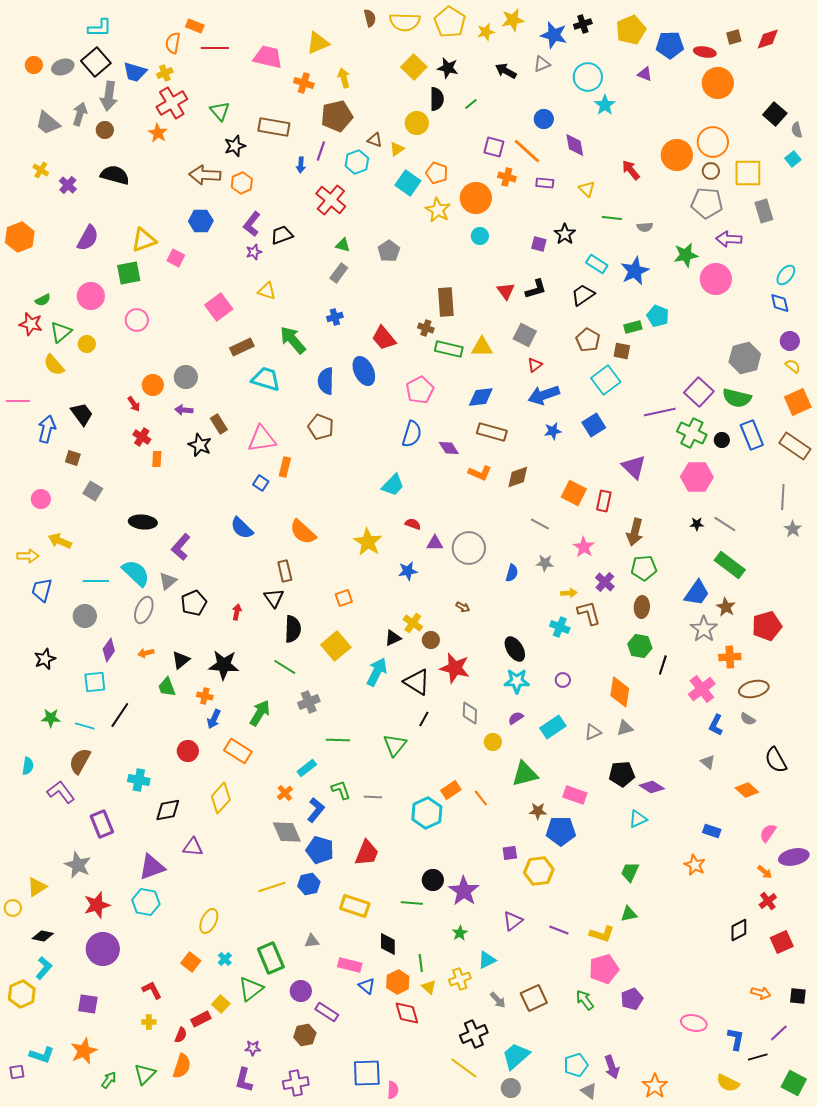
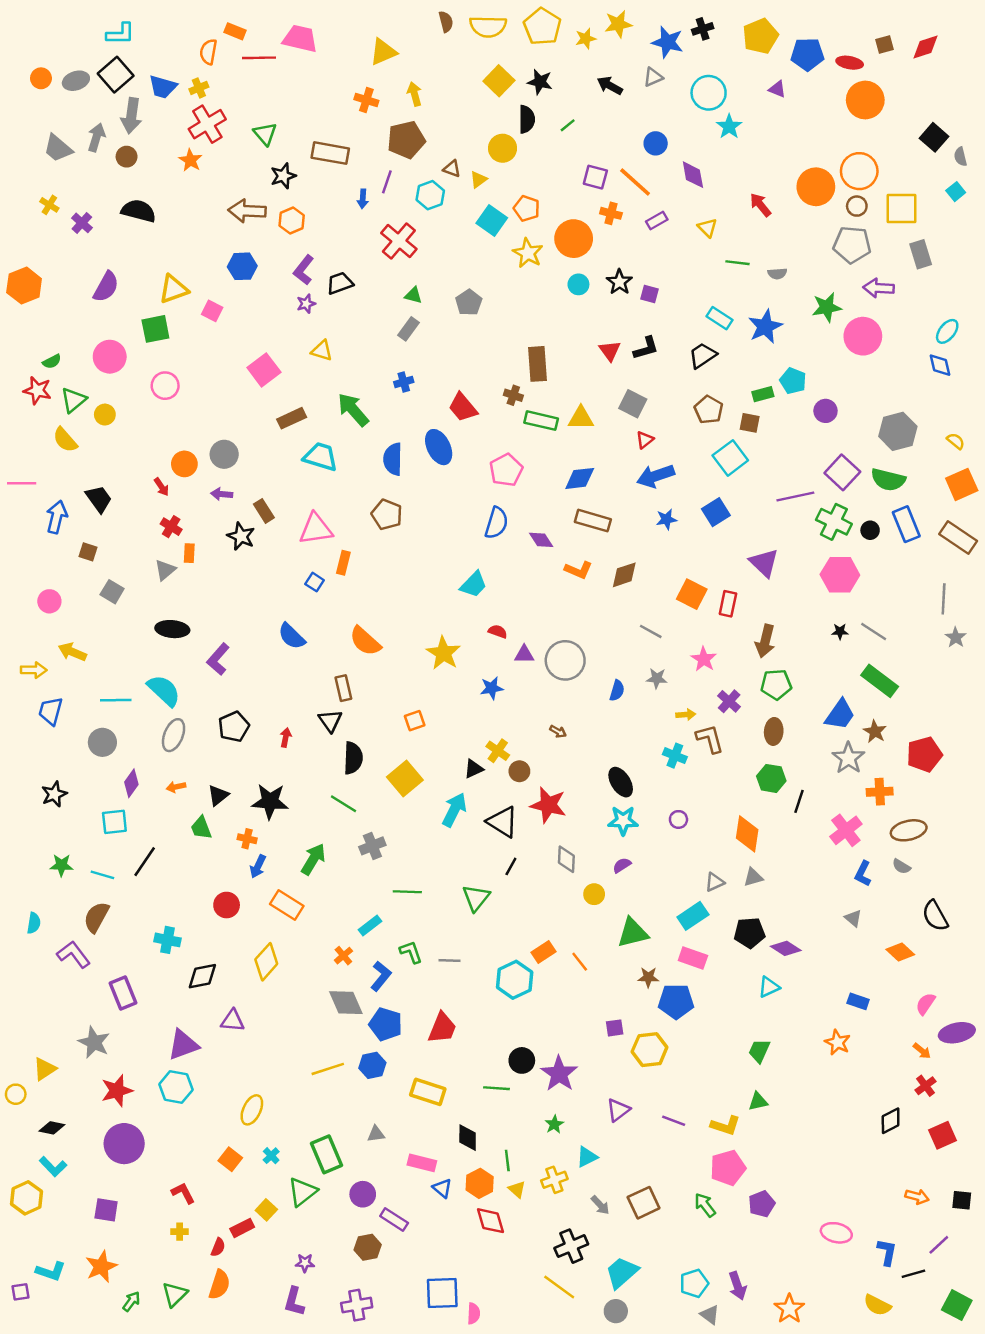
pink trapezoid: (268, 57) -> (300, 39), moved
purple rectangle: (545, 183) -> (657, 221), turned -36
black star: (565, 234) -> (619, 282), moved
purple circle: (790, 341) -> (825, 411), moved
gray triangle: (168, 581) -> (165, 570), moved
cyan rectangle: (553, 727) -> (693, 916), moved
cyan L-shape: (44, 968) -> (53, 1167), turned 95

